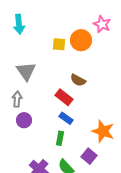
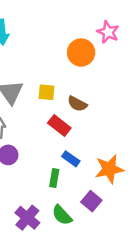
yellow square: (59, 44) -> (47, 92), moved
blue rectangle: (66, 118) -> (71, 159), moved
orange star: (103, 131) -> (109, 169), turned -30

